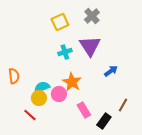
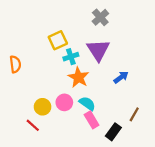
yellow square: (60, 22) -> (58, 40), moved
orange semicircle: (14, 76) -> (15, 64), moved
orange star: (72, 82) -> (79, 77), moved
cyan semicircle: (42, 87) -> (87, 103), moved, turned 56

